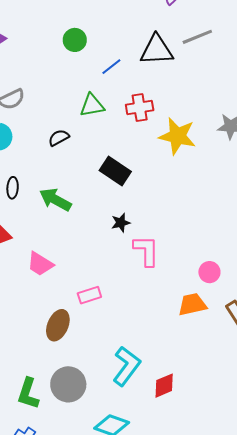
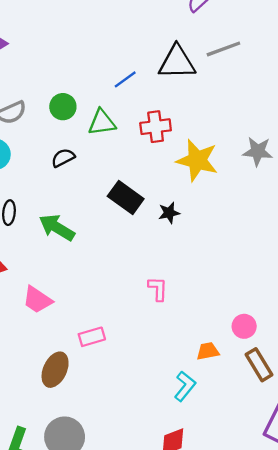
green circle: (75, 40) -> (63, 107), moved
black star: (121, 223) -> (169, 213), moved
pink L-shape: (146, 251) -> (158, 289), size x0.7
pink circle: (209, 272) -> (244, 326), moved
orange trapezoid: (192, 304) -> (208, 351), size x0.7
cyan L-shape: (126, 366) -> (185, 386), moved, size x0.7

